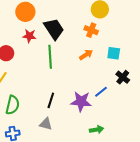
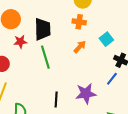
black trapezoid: (54, 29) -> (43, 29), turned 45
cyan square: (114, 53) -> (106, 39), turned -32
blue line: (101, 92) -> (112, 79), moved

